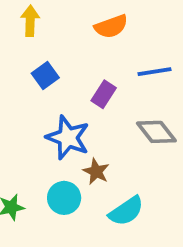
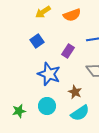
yellow arrow: (30, 21) -> (43, 12), moved, turned -126
brown star: (96, 172) -> (75, 92), moved

